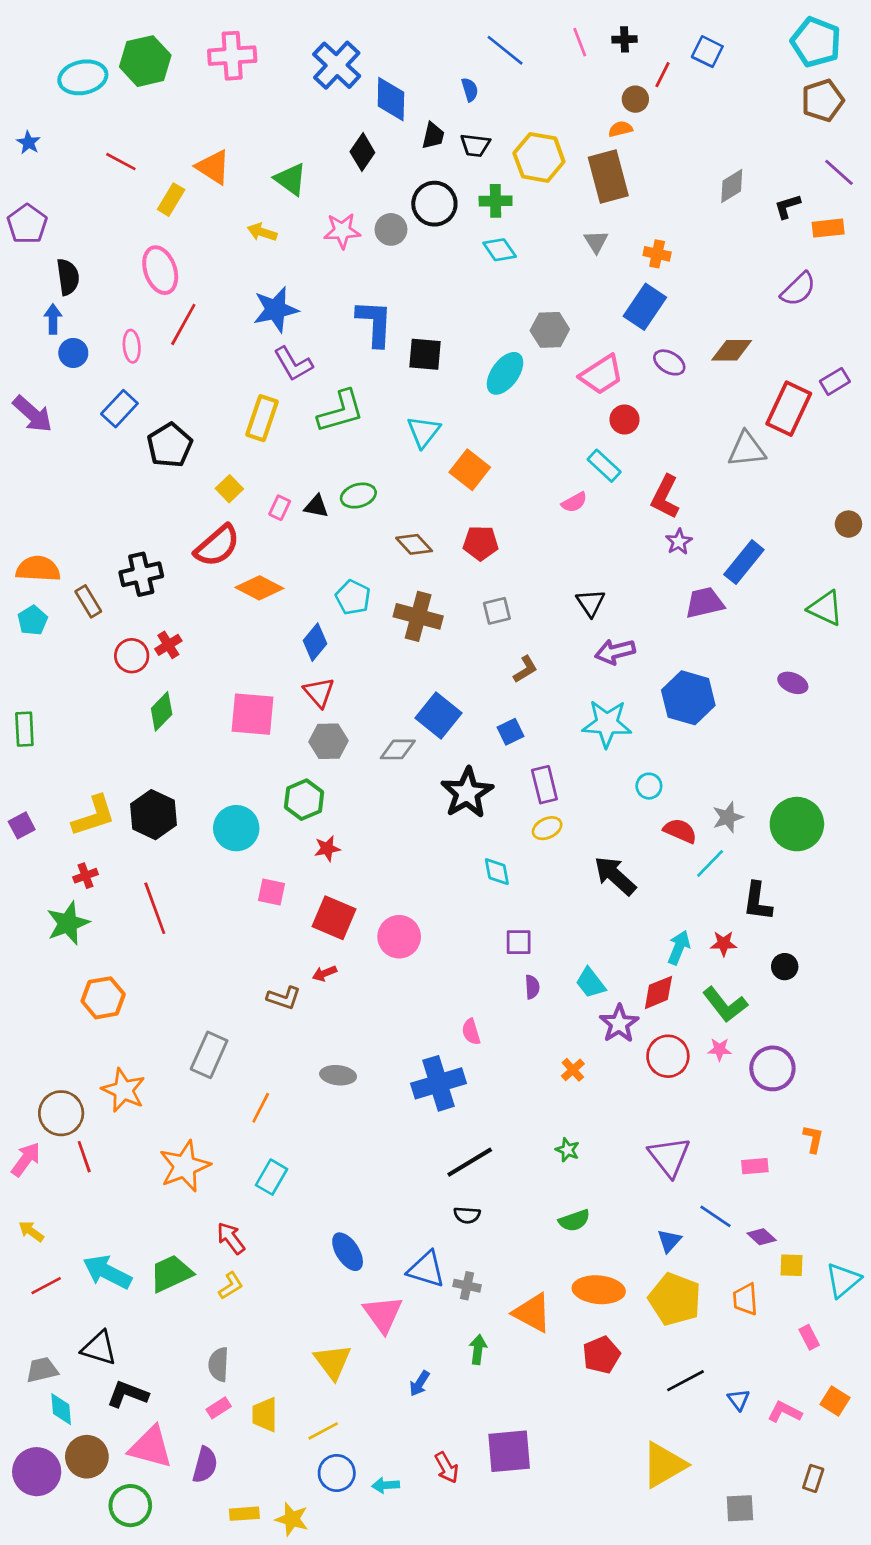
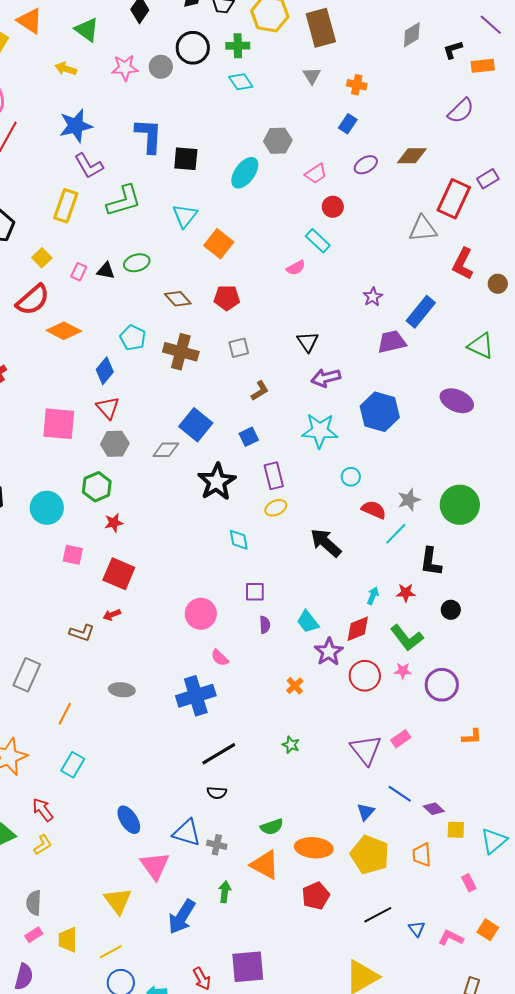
blue rectangle: (645, 307) -> (348, 124), size x0.6
purple ellipse: (669, 362) -> (366, 165), turned -60
pink trapezoid: (601, 375) -> (316, 174), size x0.7
red L-shape: (665, 497) -> (463, 264), moved
purple ellipse: (793, 683) -> (457, 401), size x1.5
pink circle: (399, 937) -> (201, 614), moved
cyan arrow: (679, 948) -> (373, 596), size x0.7
pink semicircle: (471, 1032) -> (220, 658), turned -30
orange L-shape: (813, 1139) -> (472, 737), turned 75
pink rectangle: (755, 1166) -> (401, 739), moved, turned -30
green semicircle: (574, 1220) -> (272, 827), moved
blue arrow: (419, 1383) -> (182, 917), size x1.8

